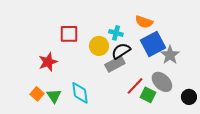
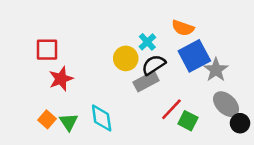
cyan cross: (116, 33) -> (147, 42), turned 32
red square: (69, 34) -> (47, 50), moved
gray ellipse: (162, 82) -> (226, 104), moved

